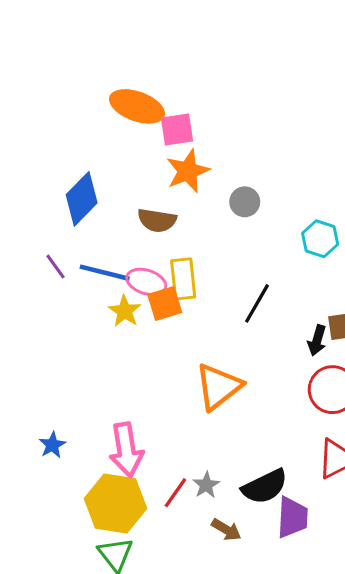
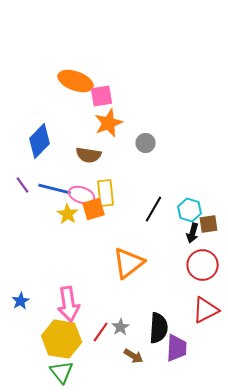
cyan hexagon: (320, 239) -> (190, 210), moved
black semicircle: (265, 487) -> (159, 328), turned -60

